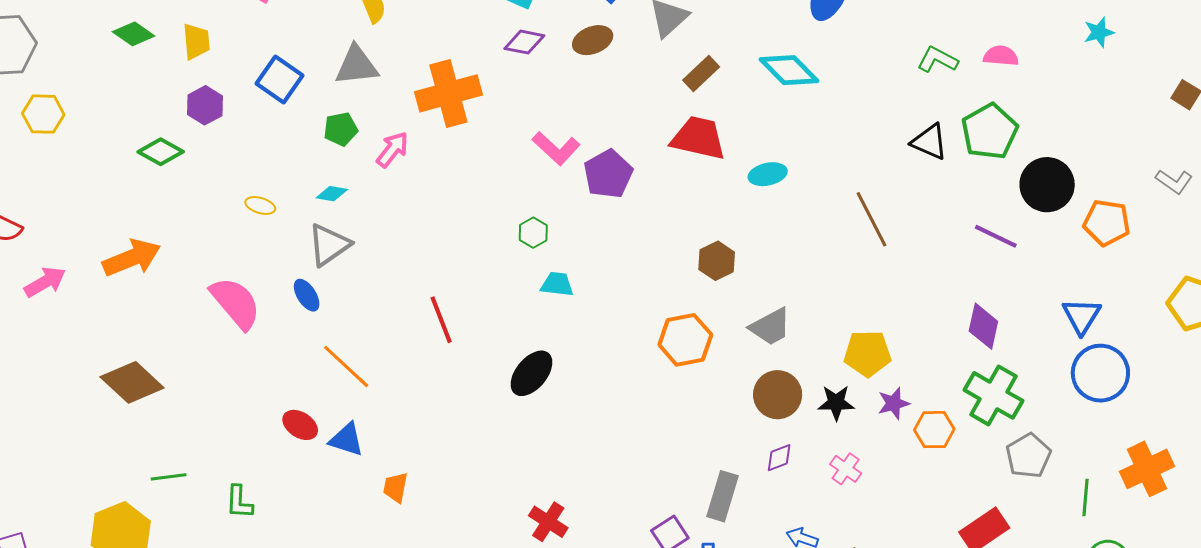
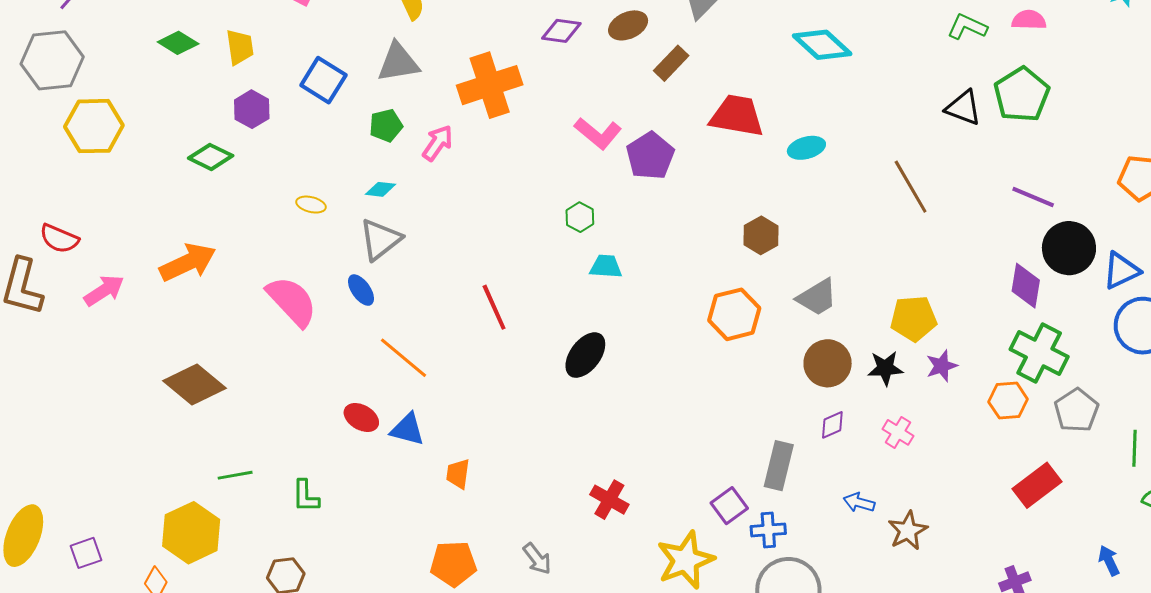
brown rectangle: (701, 74) -> (671, 63), moved
yellow hexagon: (43, 114) -> (94, 126), size x1.4
black circle: (1047, 185) -> (1069, 248), moved
blue triangle: (1082, 316) -> (1121, 271), turned 36
orange hexagon: (934, 430) -> (1008, 401), moved

